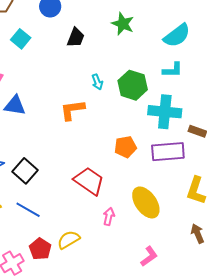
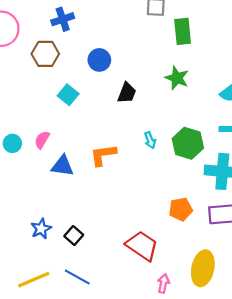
orange L-shape: (72, 110) -> (103, 155), moved
black square: (25, 171) -> (74, 236), size x0.7
yellow ellipse: (146, 202) -> (203, 268), turned 48

